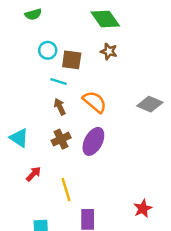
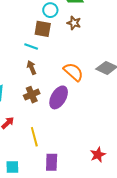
cyan circle: (48, 50) -> (50, 10), moved
orange semicircle: (95, 102) -> (73, 72), moved

